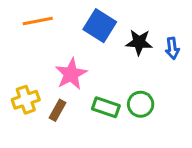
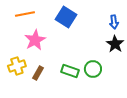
black star: (139, 42) -> (115, 44), moved, turned 30
blue arrow: (172, 48) -> (114, 22), moved
pink star: (71, 74) -> (35, 40), moved

